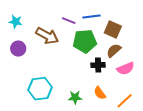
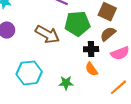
brown arrow: (47, 36) -> (47, 34), moved
orange semicircle: (100, 93) -> (92, 69), moved

